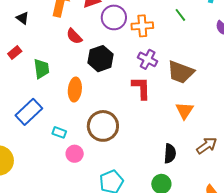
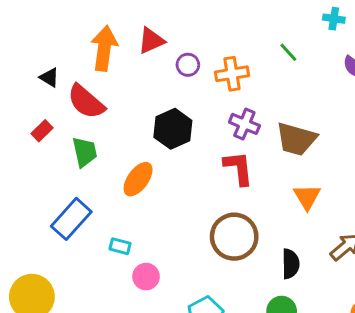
purple circle: (114, 17) -> (188, 65), size x0.6
red semicircle: (74, 36) -> (86, 102), moved, size x1.5
orange ellipse: (75, 90) -> (138, 179), turned 35
brown circle: (103, 126) -> (234, 237), moved

